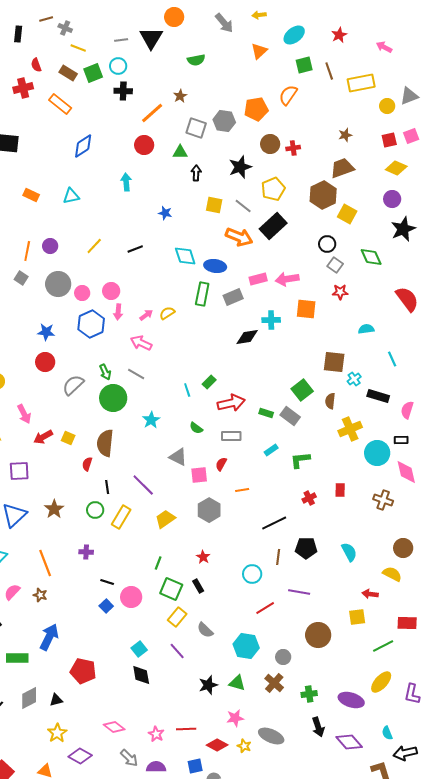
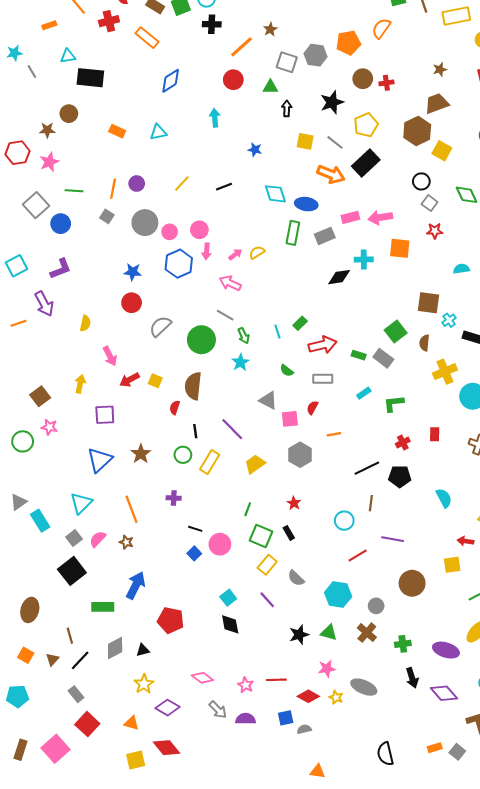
green arrow: (105, 372) -> (244, 336), moved
black pentagon: (306, 548) -> (400, 476), moved

